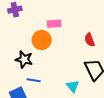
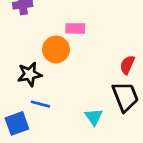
red semicircle: (90, 40) -> (127, 65), moved, turned 40
black star: (24, 59) -> (30, 74), turned -30

